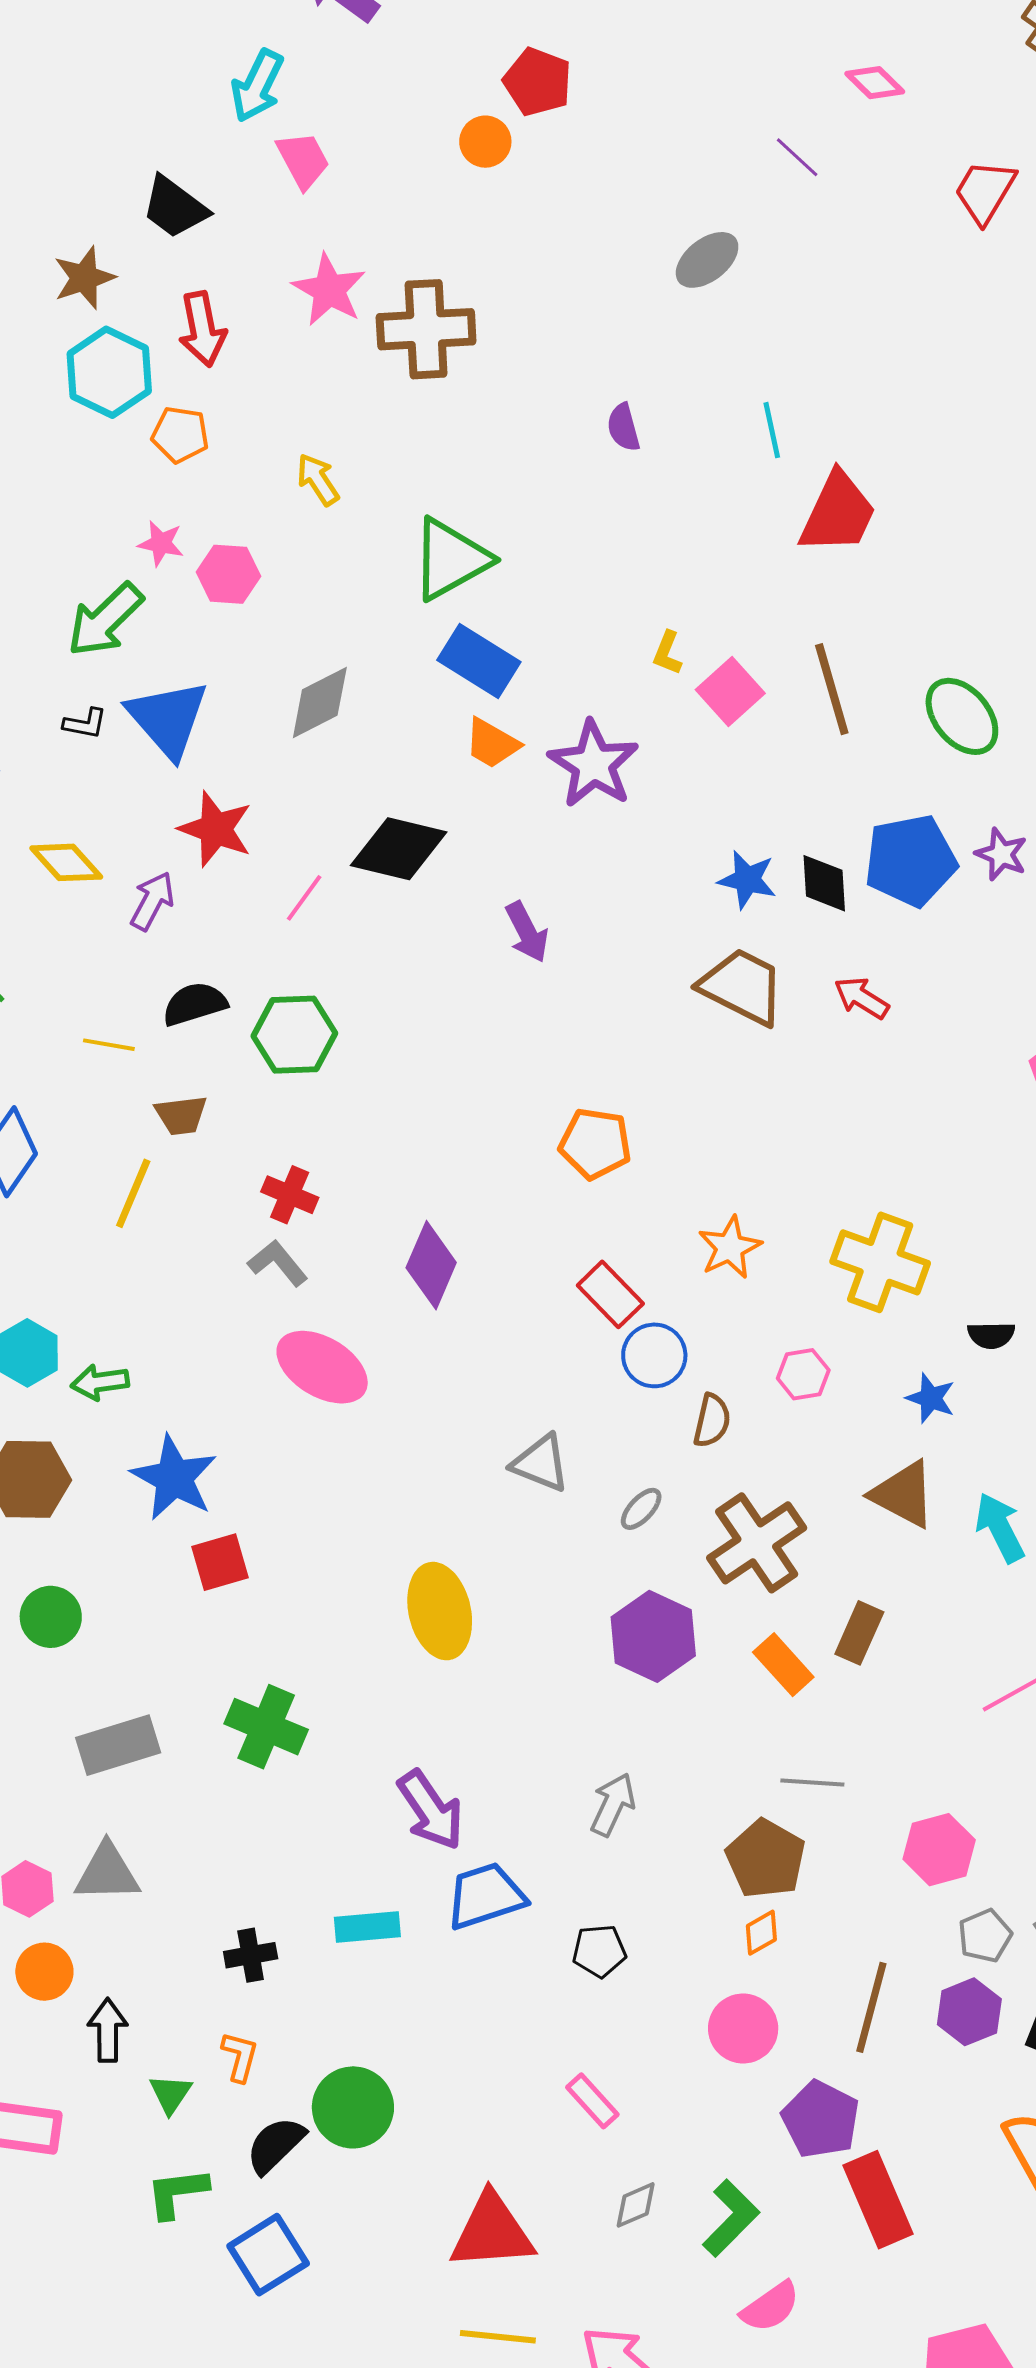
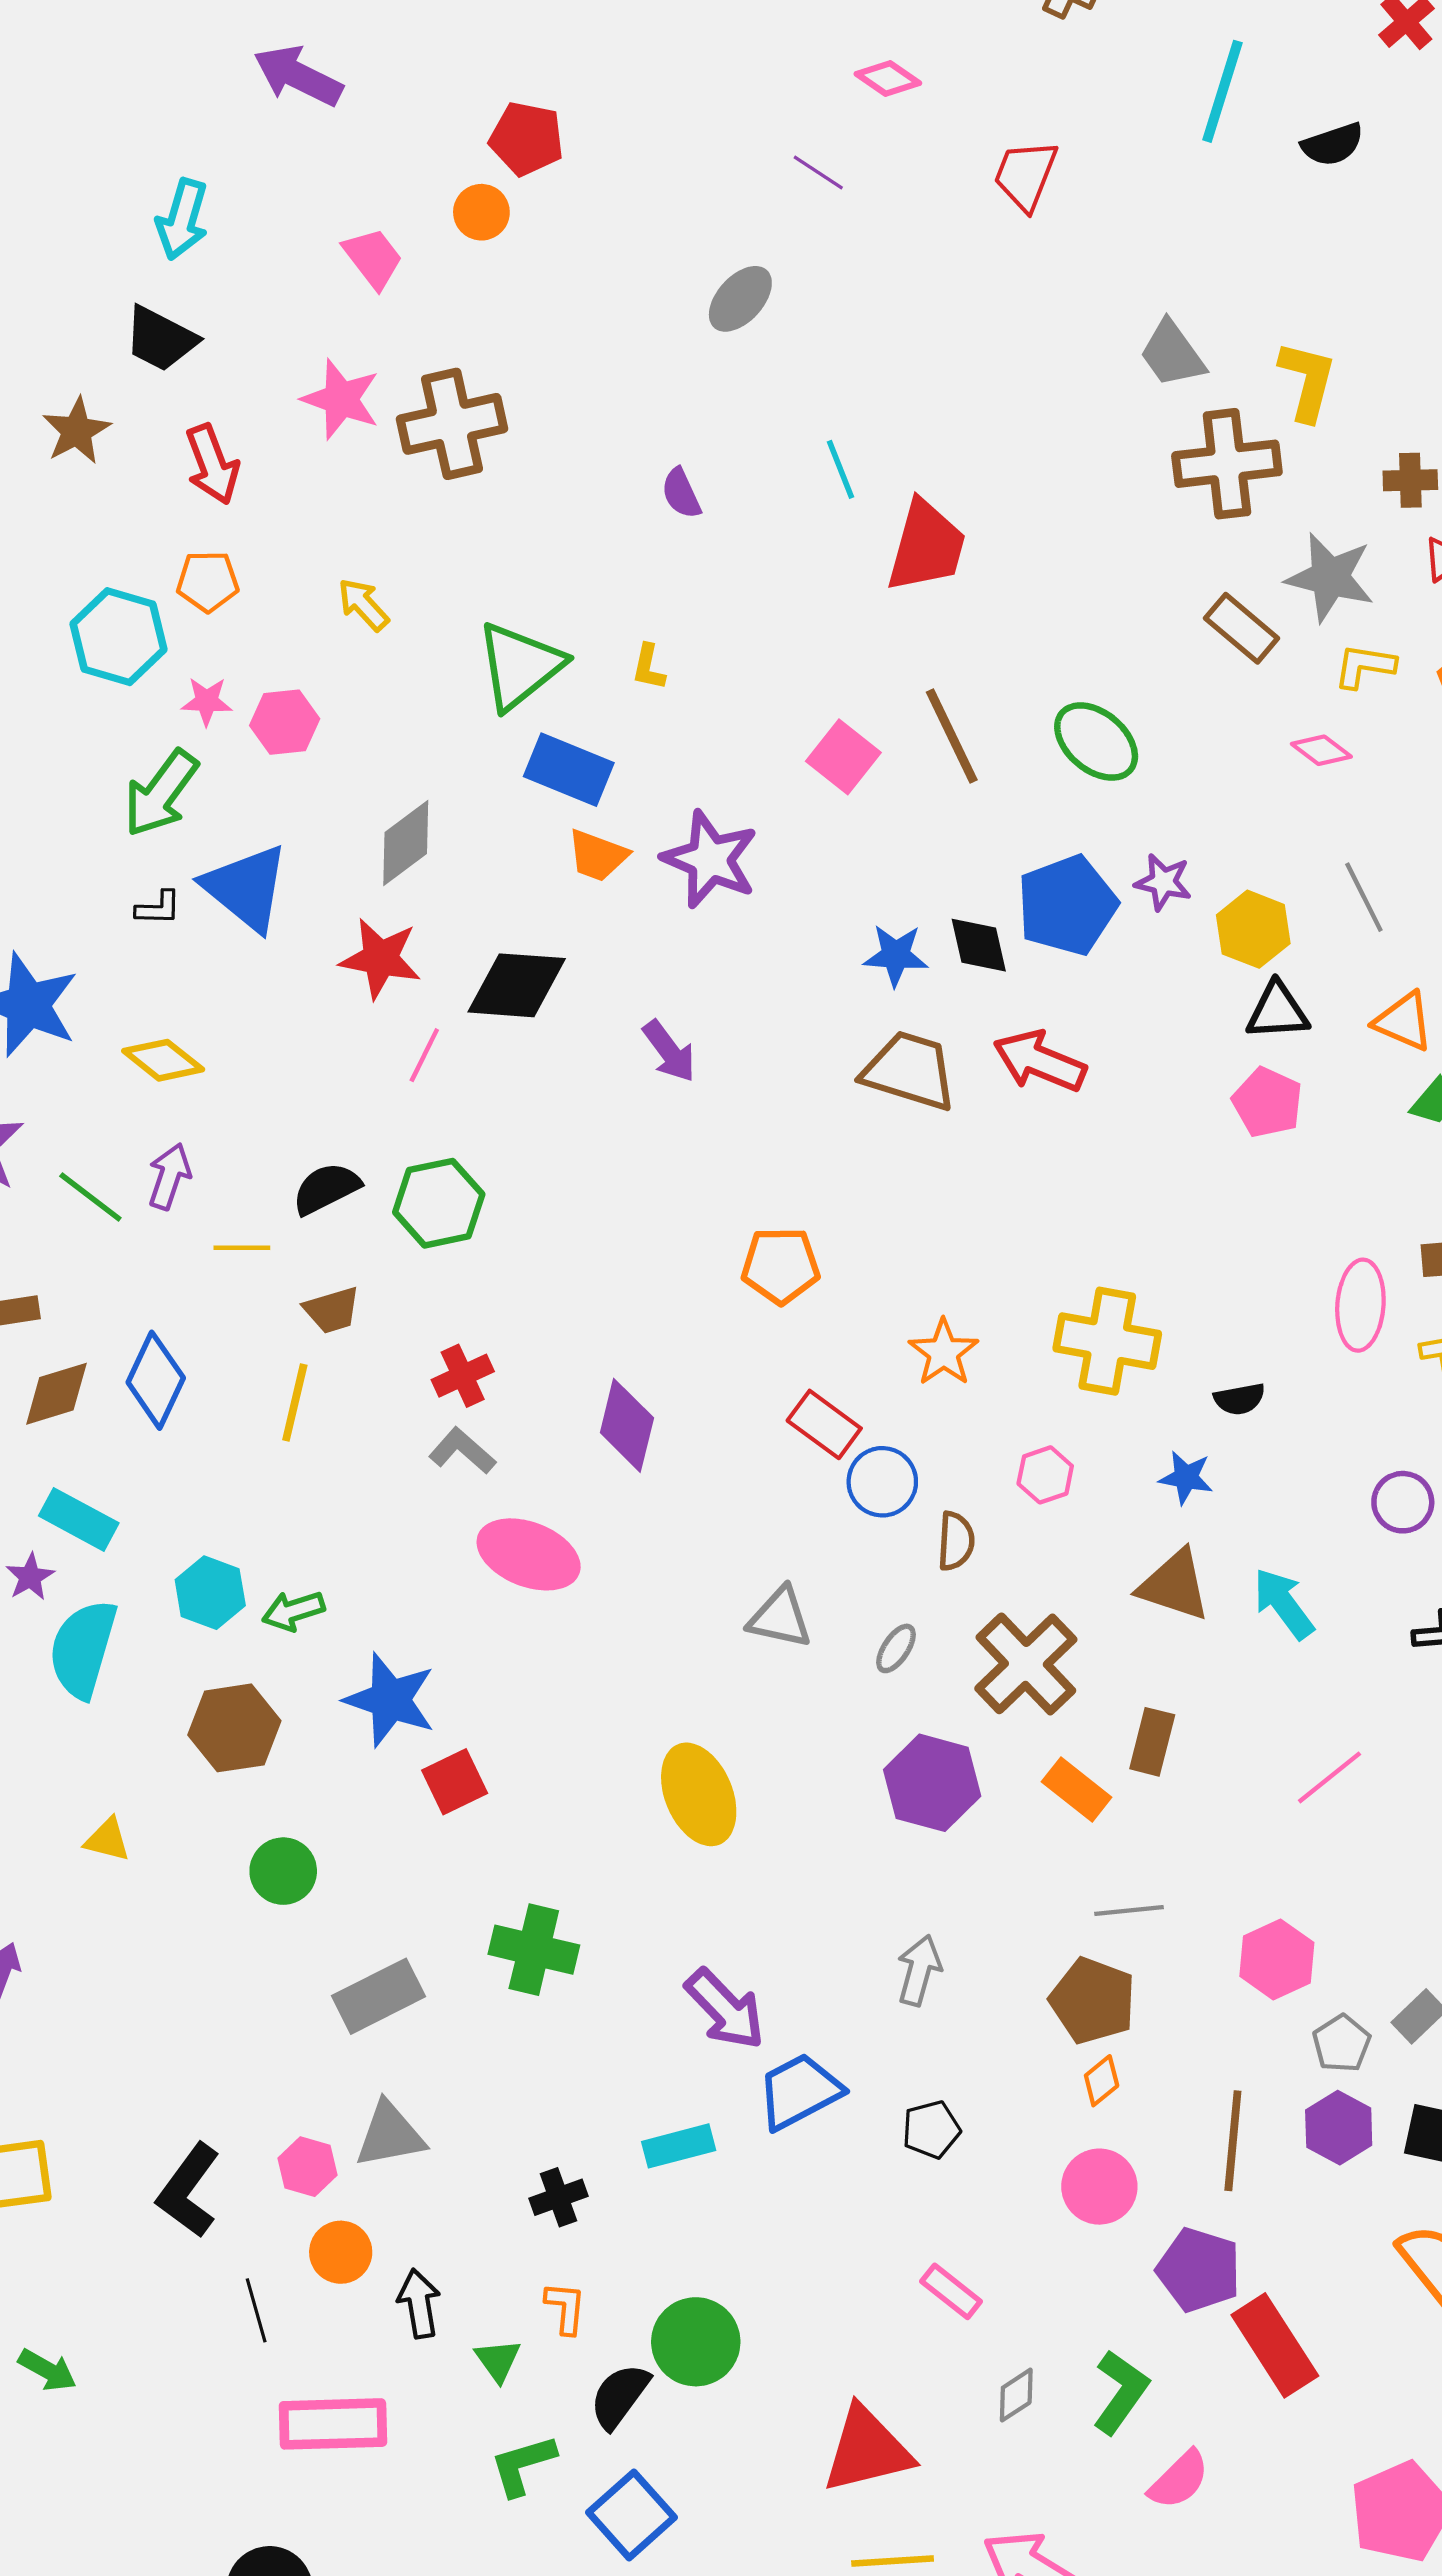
cyan arrow: (257, 86) -> (182, 219), moved
pink trapezoid: (303, 160) -> (373, 258), moved
cyan hexagon: (109, 372) -> (118, 637), moved
yellow L-shape: (667, 653) -> (649, 667), moved
red star: (216, 829) -> (380, 958), moved
purple arrow: (152, 901) -> (169, 1176), moved
red arrow: (862, 998) -> (1040, 1061), size x1.5
red cross: (290, 1195) -> (463, 1376), turned -38

